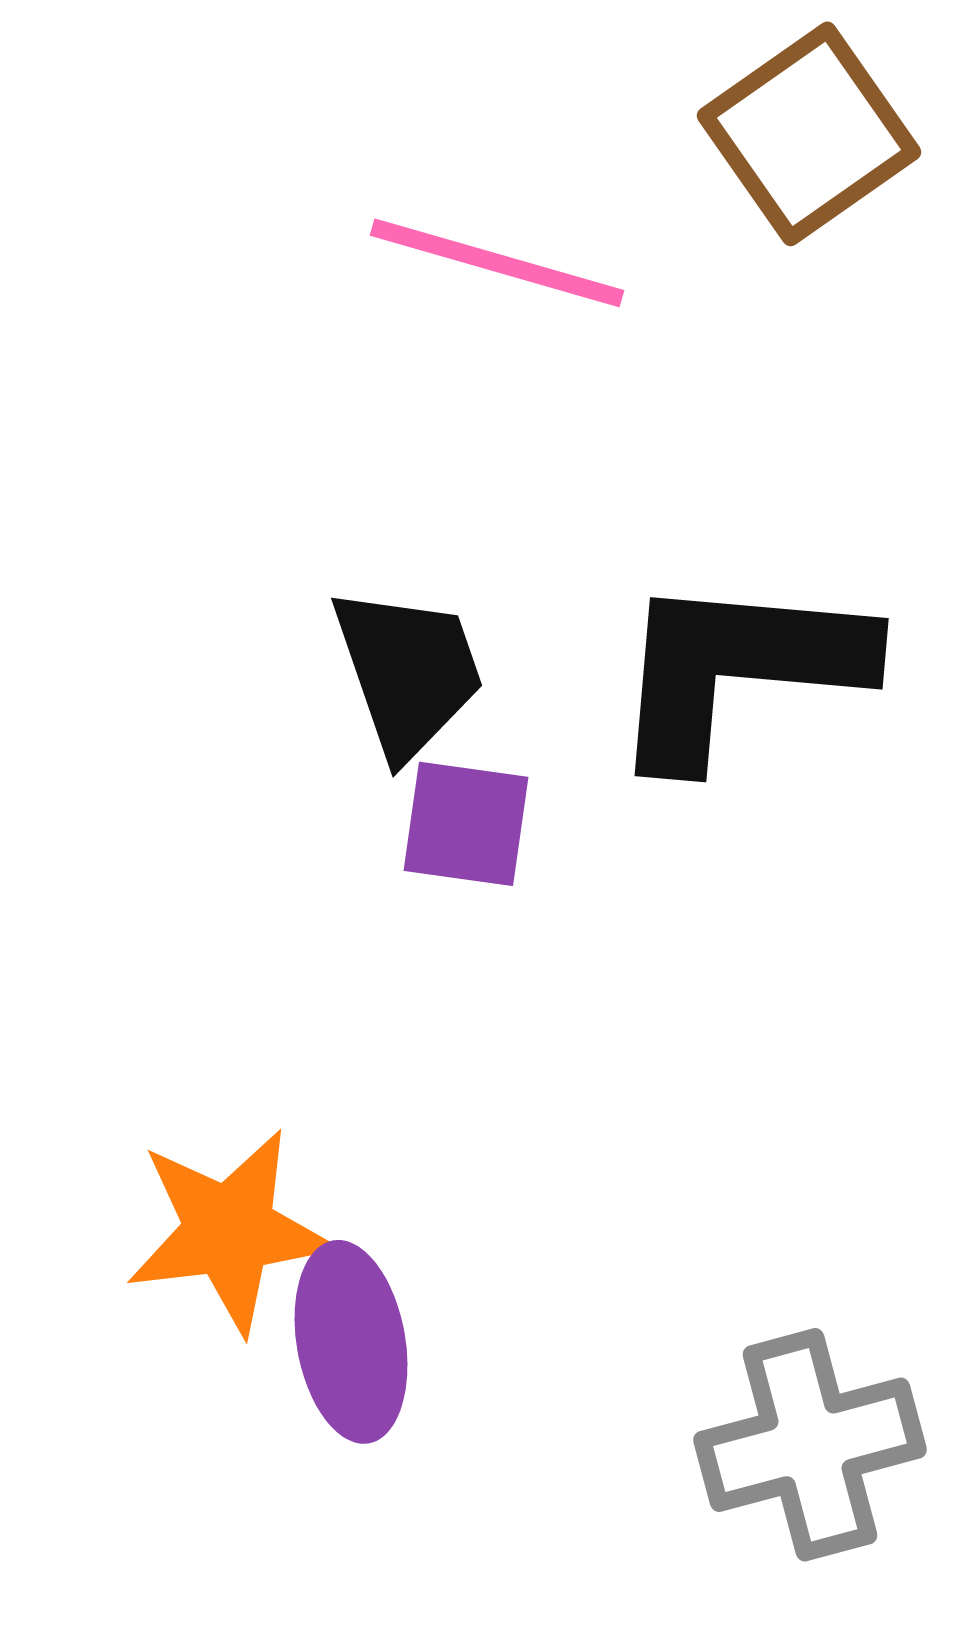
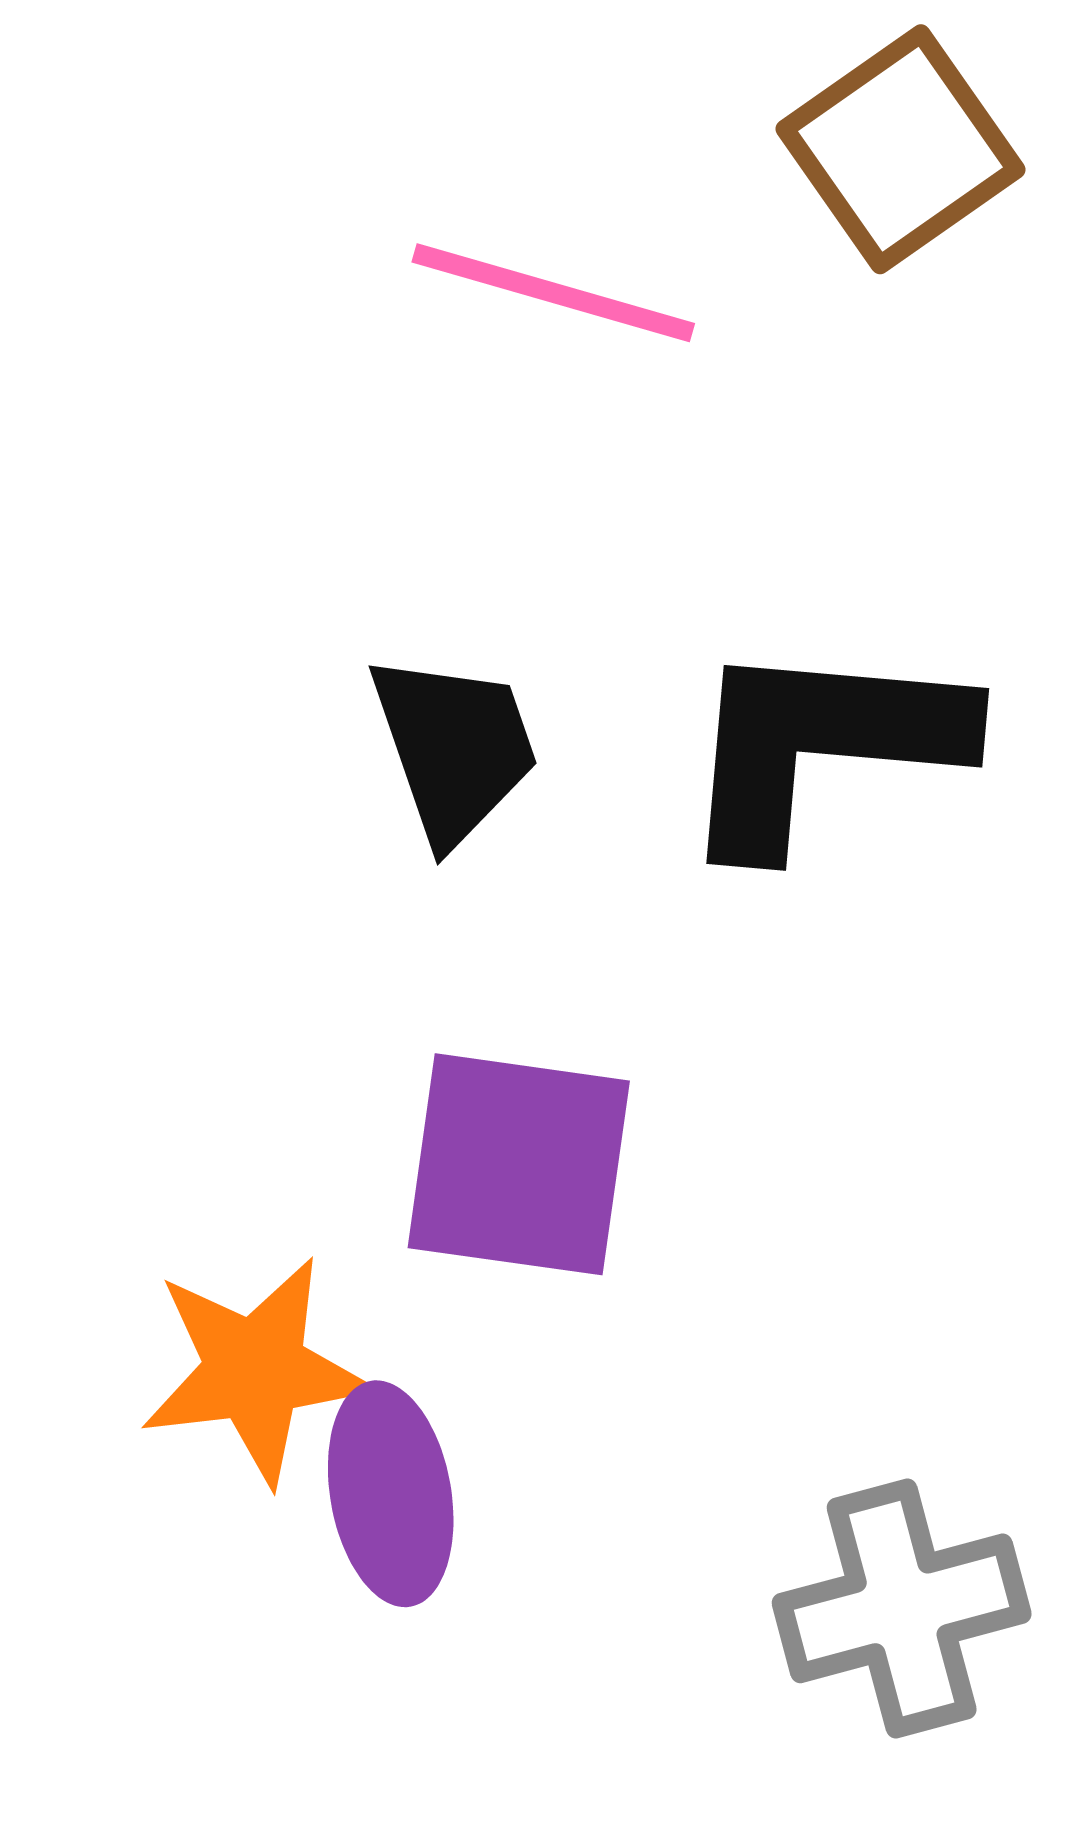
purple square: (466, 824) -> (519, 1164), moved, size x1.6

